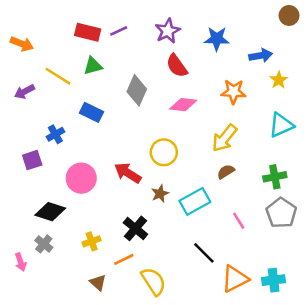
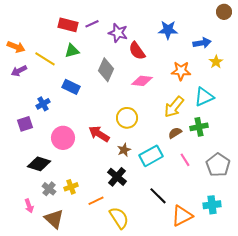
purple star: (168, 31) -> (118, 33), moved, turned -30
orange arrow: (22, 44) -> (16, 47), moved
cyan triangle: (281, 125) -> (204, 97), moved
green cross: (275, 177) -> (199, 127), moved
pink line: (239, 221) -> (185, 160), moved
black cross: (135, 228) -> (117, 177), moved
gray cross: (44, 244) -> (49, 189), moved
pink arrow: (21, 262) -> (29, 206), moved
cyan cross: (274, 280) -> (212, 205), moved
brown triangle: (98, 283) -> (54, 219), moved, size x1.5

